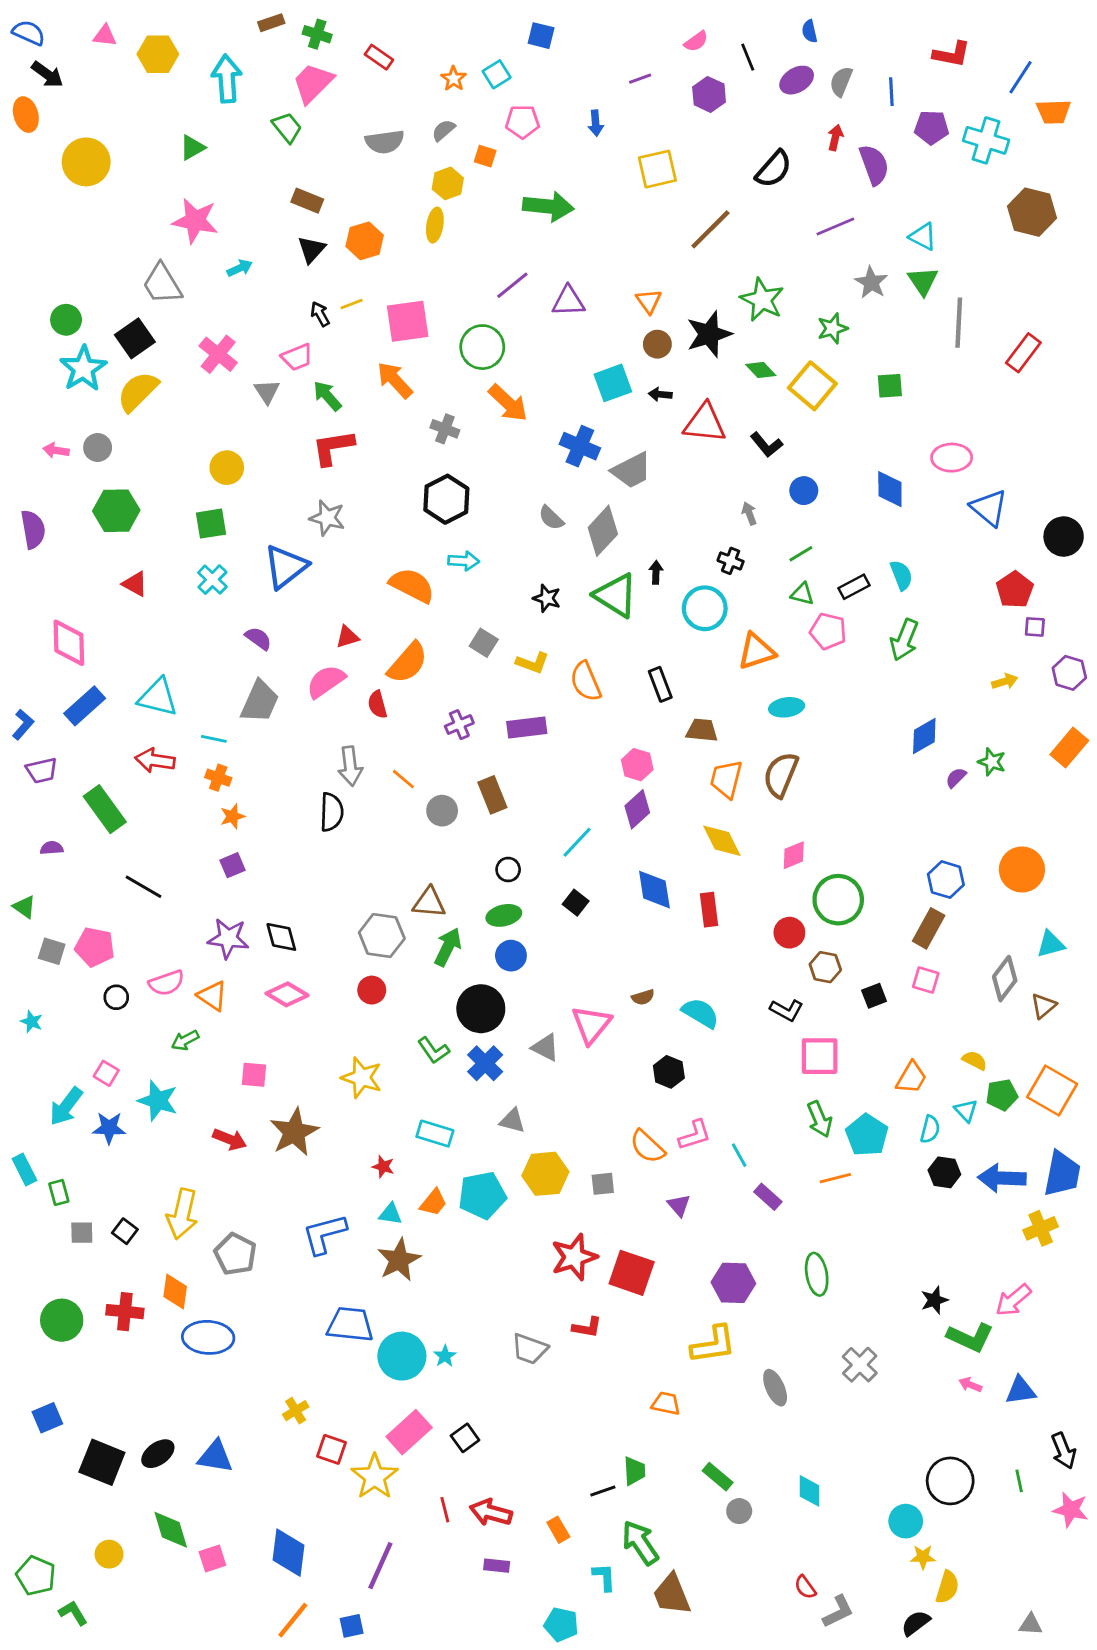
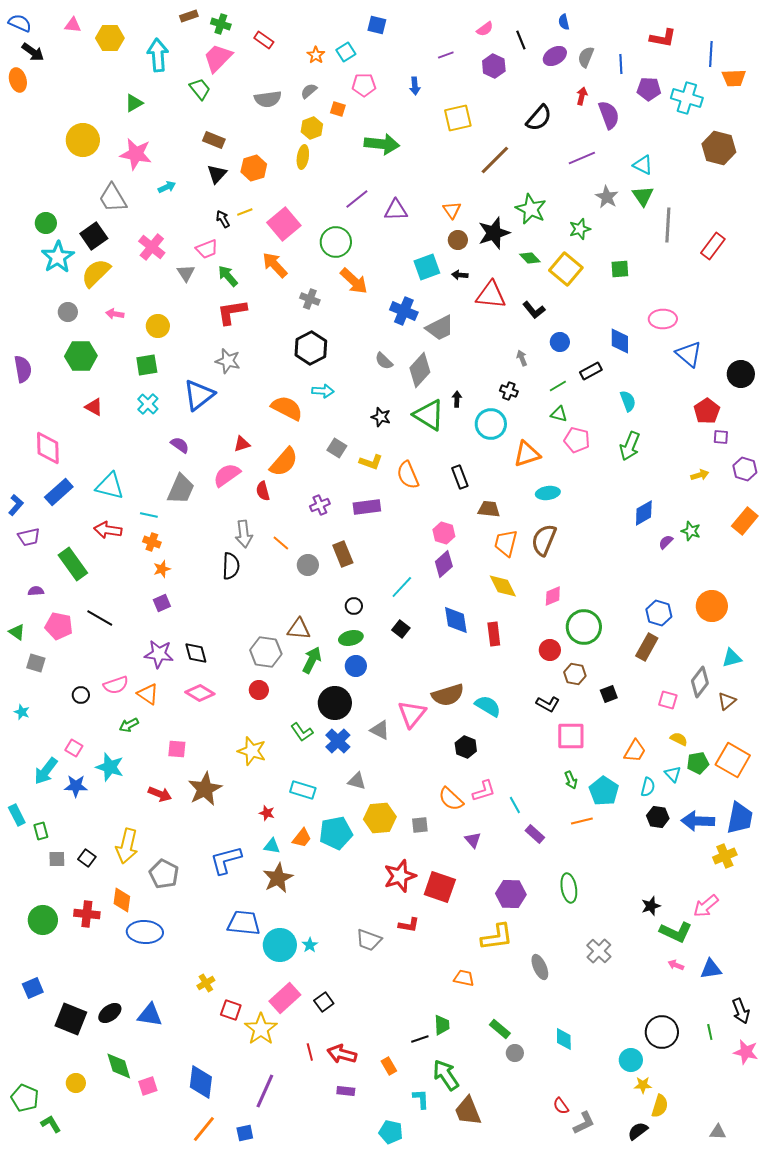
blue line: (1020, 77) -> (711, 54), turned -30
yellow circle: (86, 162) -> (83, 140), moved
pink square: (408, 321) -> (284, 224), turned -32
pink arrow: (56, 450) -> (115, 314), moved
black rectangle: (854, 587) -> (591, 371), moved
pink pentagon: (95, 947) -> (59, 626), moved
pink square: (926, 980) -> (668, 700), moved
brown semicircle: (643, 997) -> (448, 695), size x2.0
green arrow: (820, 1119) -> (571, 780), size x0.7

